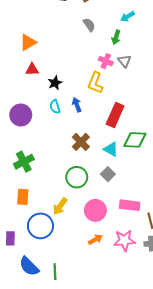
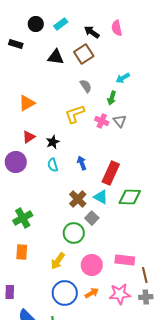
red triangle: (32, 69) -> (29, 137), moved, turned -32
yellow L-shape: (95, 83) -> (75, 114), moved, turned 50
blue arrow: (77, 105) -> (82, 163), moved
purple circle: (21, 115) -> (16, 162), moved
cyan triangle: (111, 149) -> (101, 197), moved
gray square: (108, 174) -> (92, 218), moved
blue circle: (40, 226) -> (65, 293), moved

